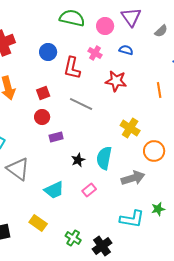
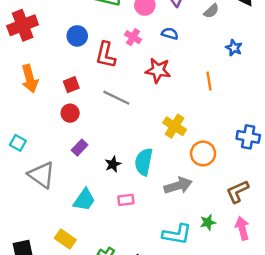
purple rectangle: (56, 137) -> (80, 148), moved, turned -32
cyan trapezoid: (54, 190) -> (84, 200), turned -30
pink rectangle: (89, 190) -> (126, 200), turned 32

